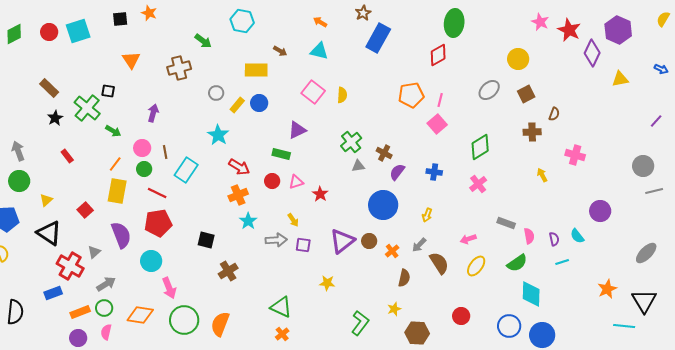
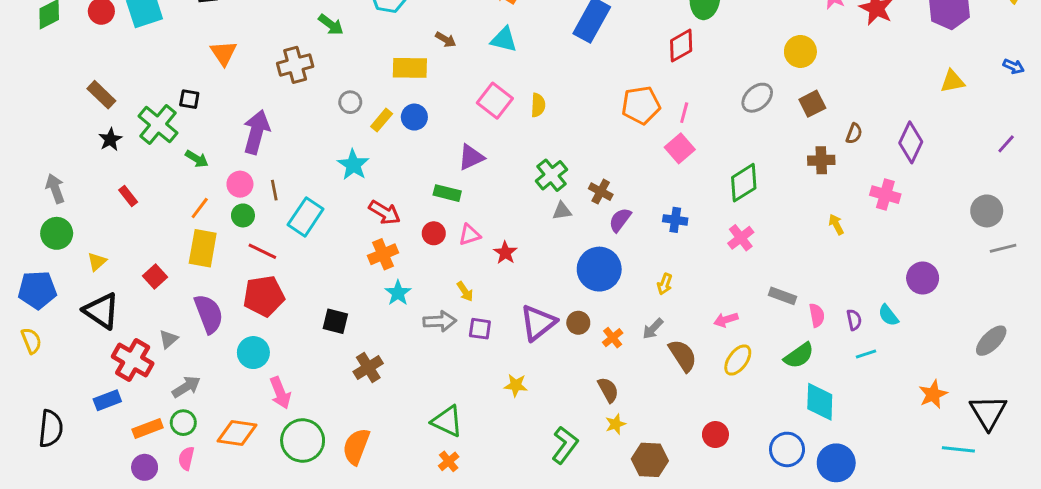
purple diamond: (592, 53) -> (911, 142), moved
purple arrow: (153, 113) -> (256, 132), size x1.6
brown semicircle: (404, 278) -> (608, 390), moved, turned -42

